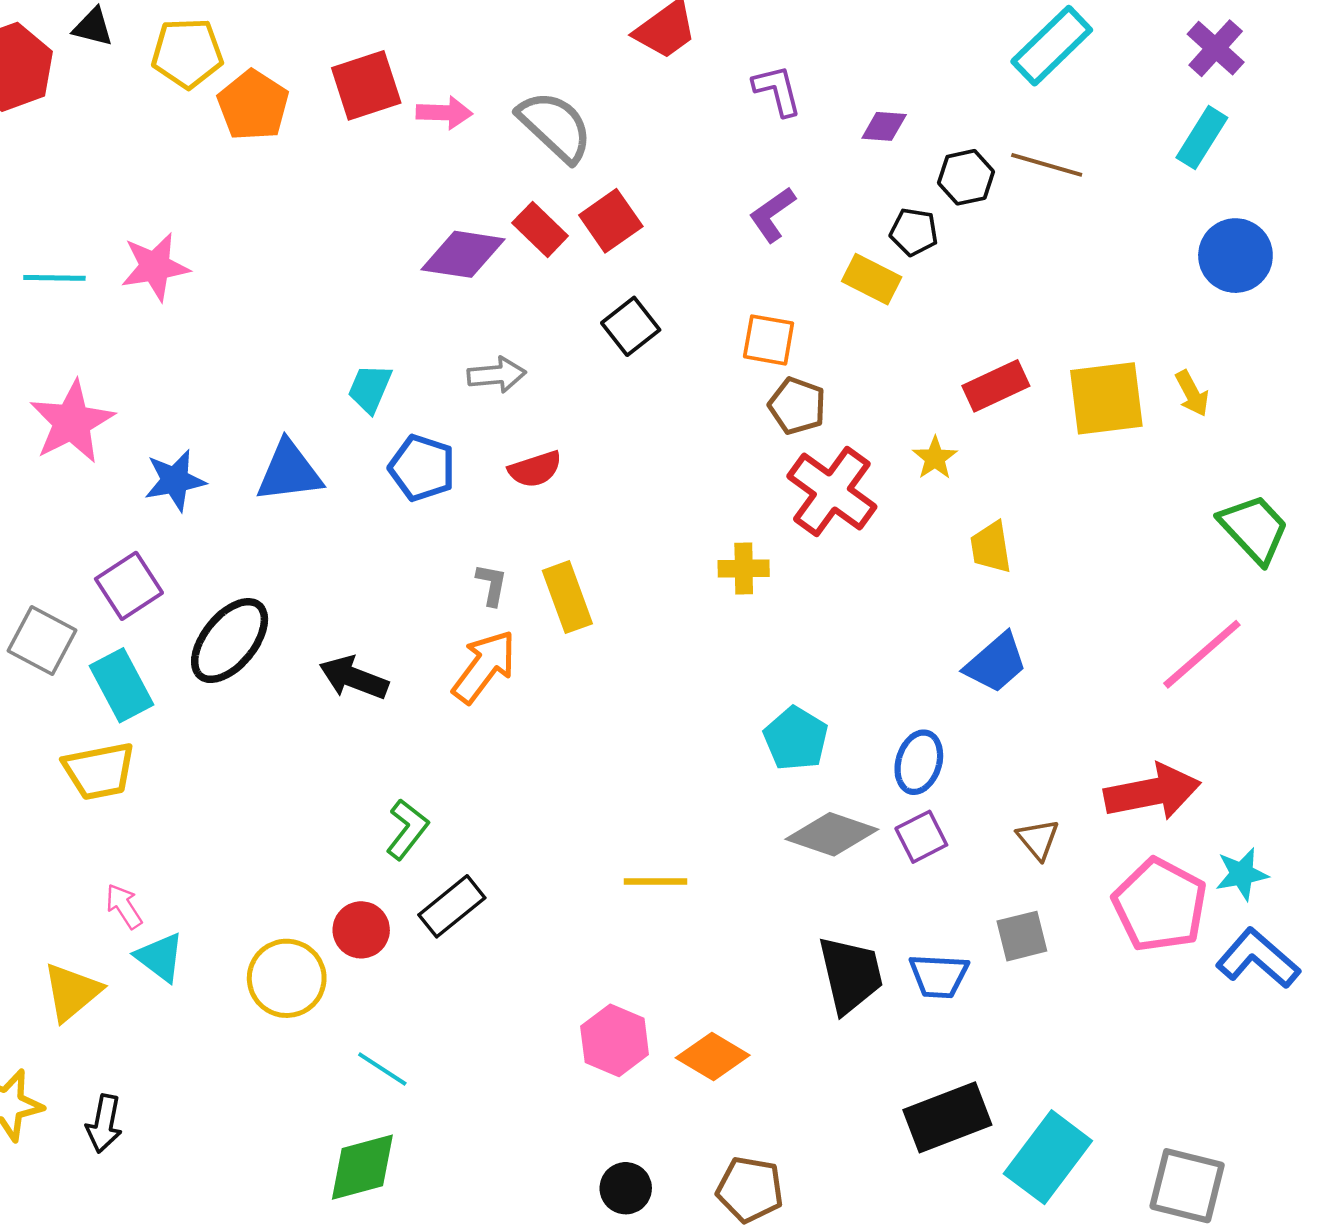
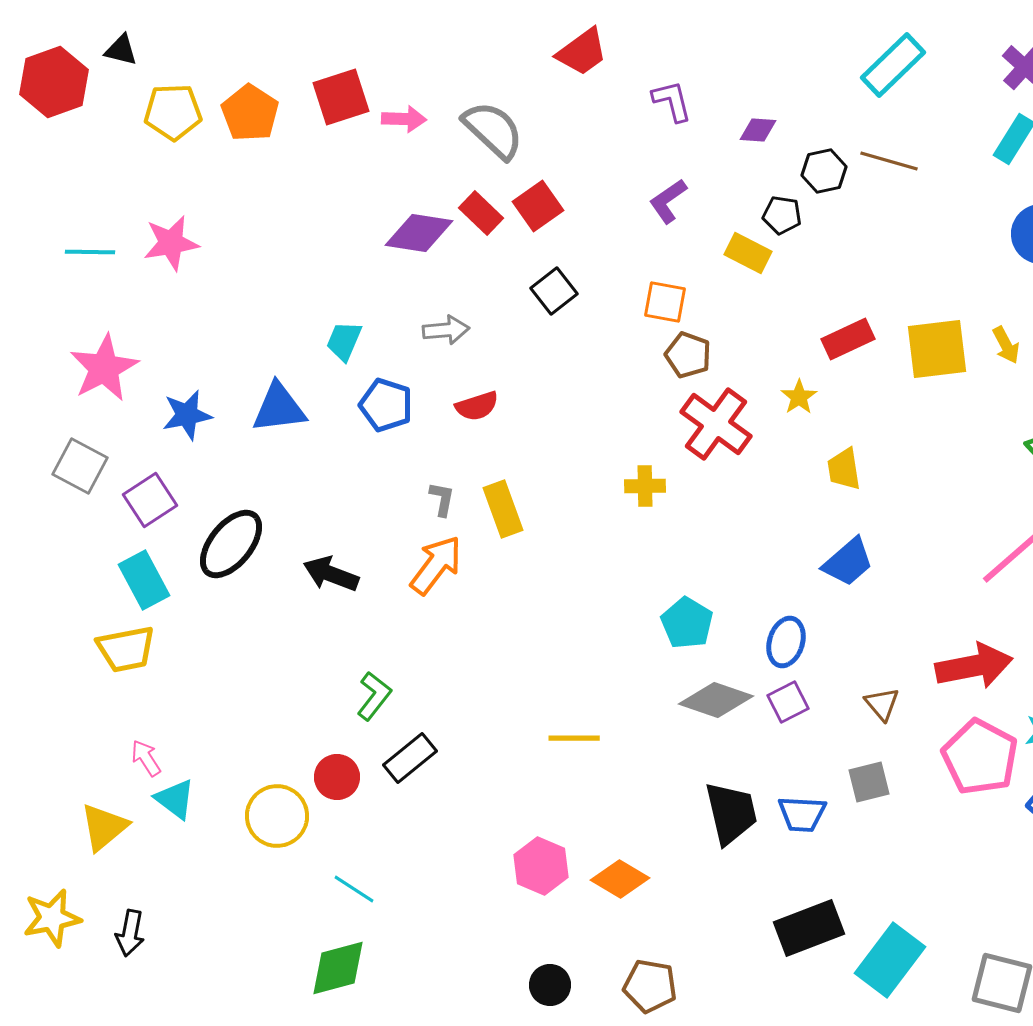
yellow pentagon: (187, 53) -> (173, 112), moved
gray square: (42, 641) -> (80, 466), moved

